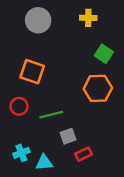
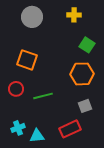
gray square: (68, 136) -> (85, 106), moved
red rectangle: (84, 154) -> (70, 129), size x1.5

